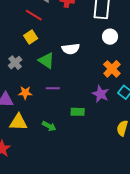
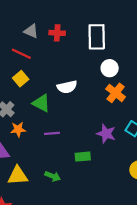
orange cross: (112, 69) -> (116, 93), moved
orange star: (25, 93) -> (18, 129), moved

